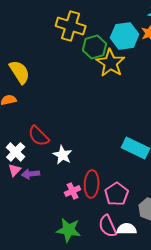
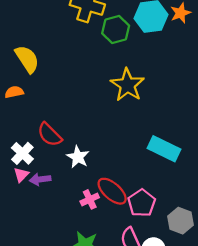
yellow star: (111, 63) -> (127, 85), moved
red ellipse: (92, 184) -> (112, 191), turned -52

